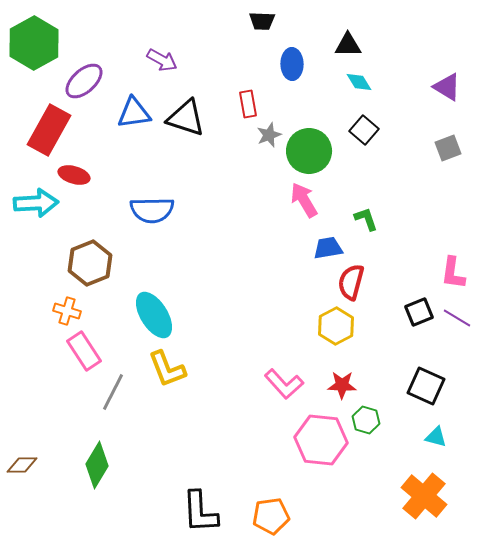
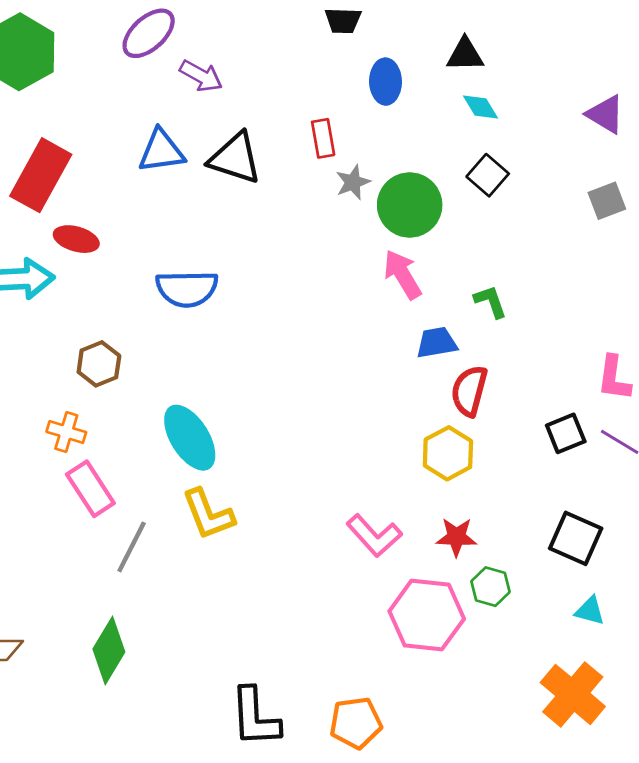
purple ellipse: (84, 81) -> (149, 33), moved
brown hexagon: (90, 263) -> (99, 364), size x0.7

